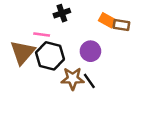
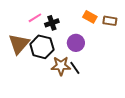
black cross: (62, 13) -> (52, 23), moved
brown rectangle: (121, 25) -> (110, 21), moved
pink line: (42, 35) -> (35, 18), moved, turned -40

